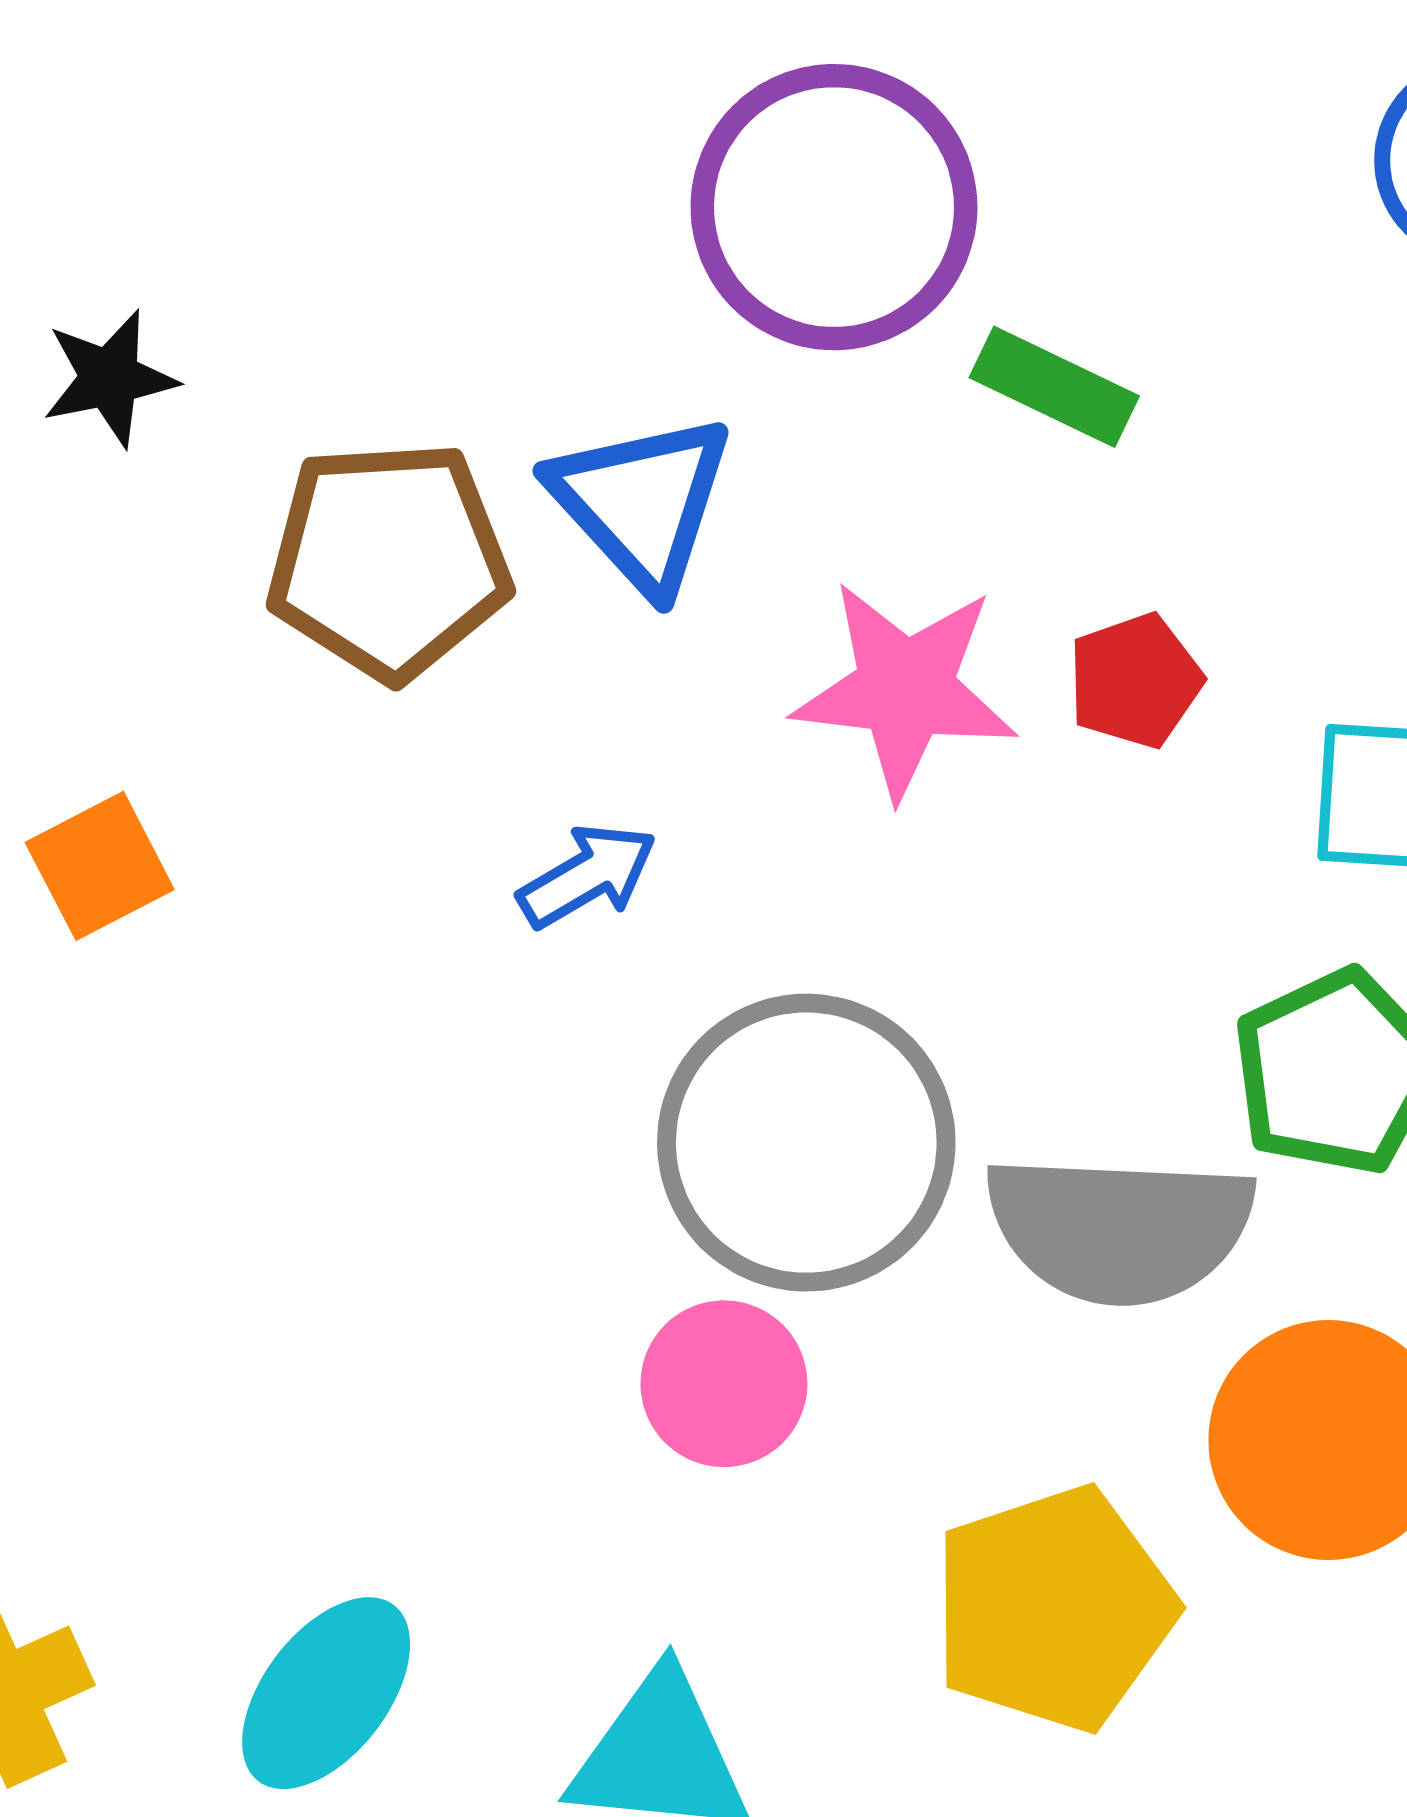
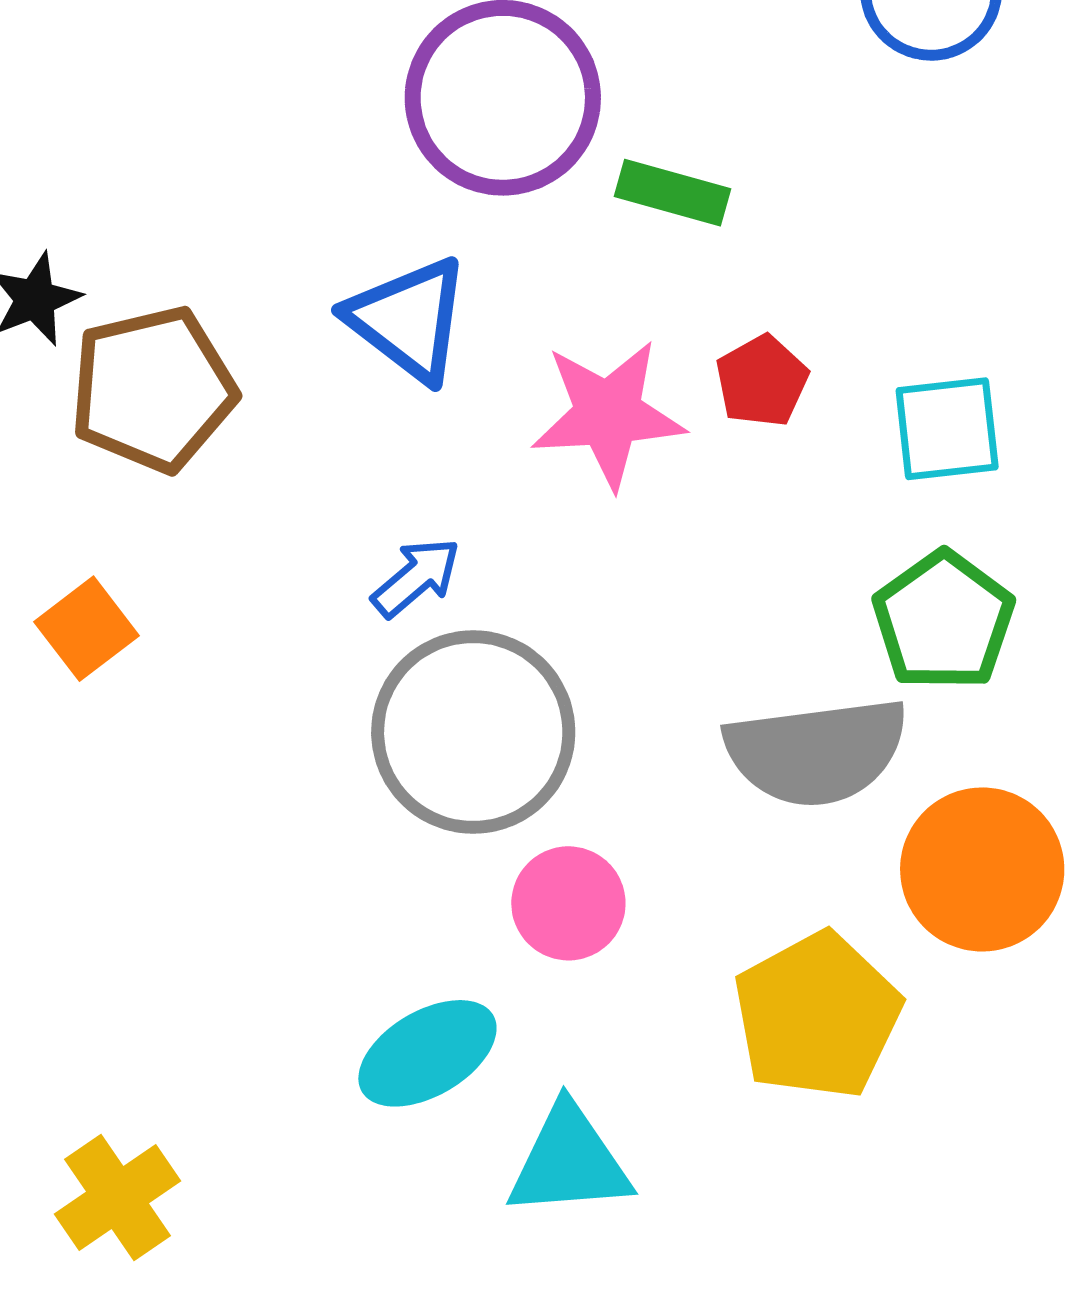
brown pentagon: (389, 560) -> (153, 389), moved
gray circle: (806, 1143) -> (473, 732), moved
cyan ellipse: (326, 1693) -> (427, 1053), moved, turned 32

